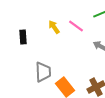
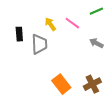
gray trapezoid: (43, 72) -> (39, 44), moved

